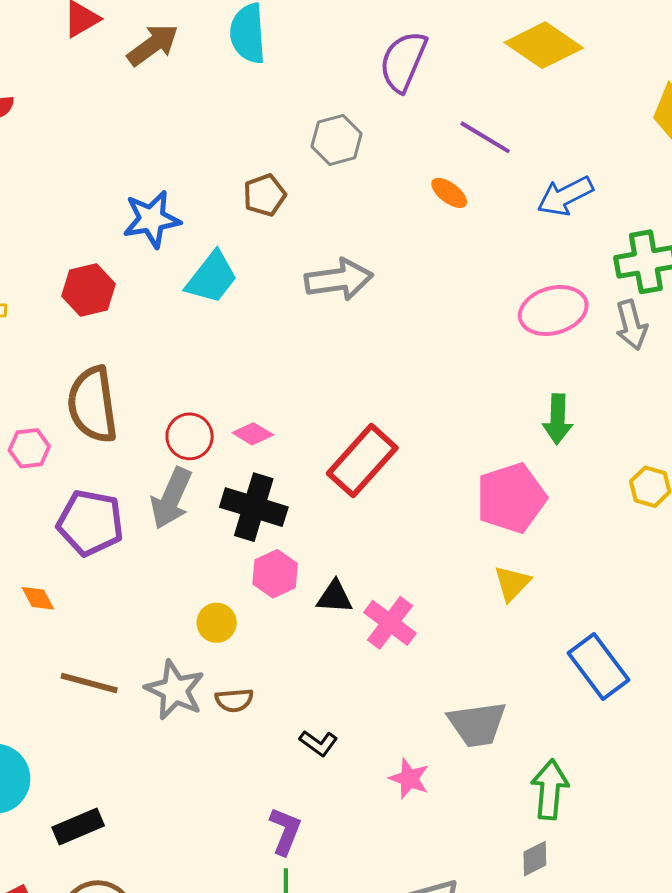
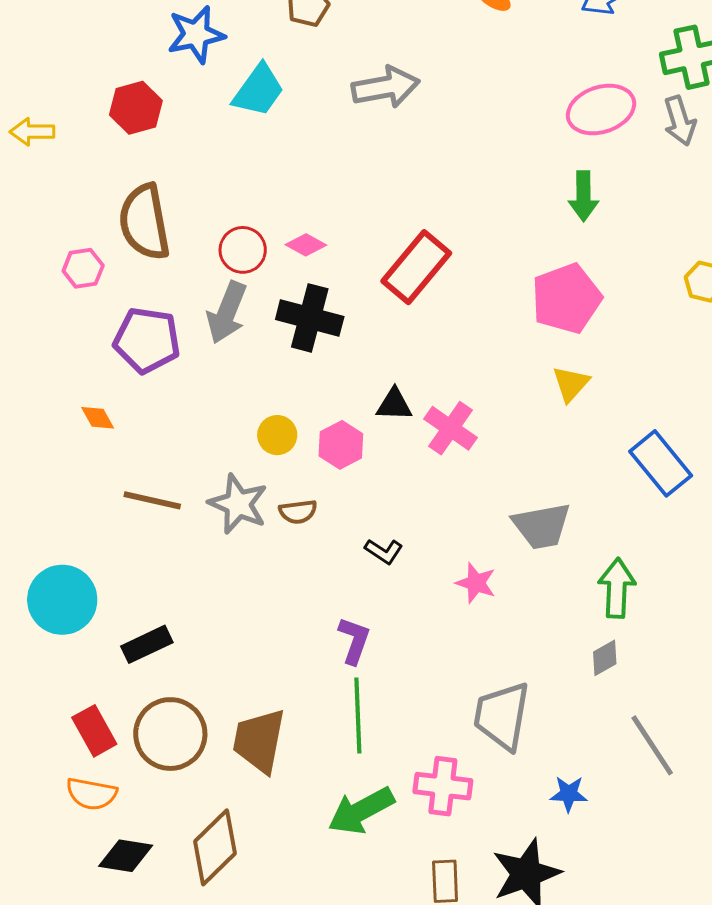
green arrow: (558, 419) -> (583, 196), moved
pink hexagon: (275, 574) -> (341, 445), moved

